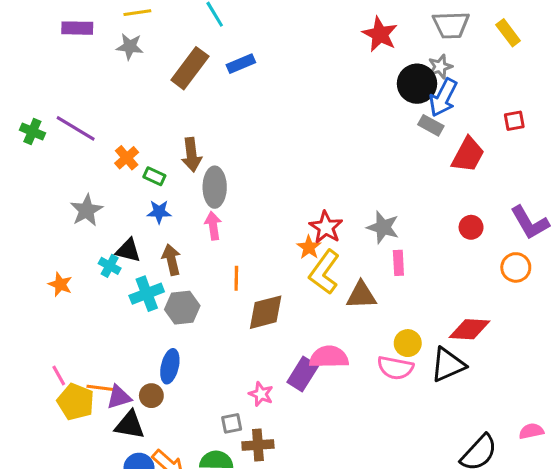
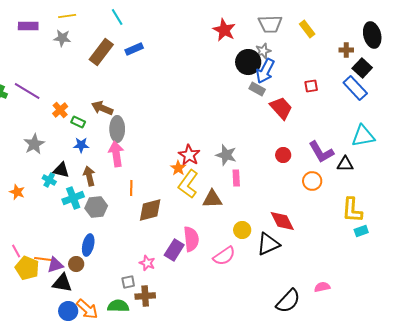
brown arrow: (192, 155) -> (102, 108), turned 120
red trapezoid: (468, 155) -> (281, 108), turned -70
pink arrow: (213, 226) -> (116, 154), size x1.4
red diamond: (469, 329) -> (282, 221), turned 60
pink semicircle: (329, 357) -> (191, 239), turned 85
pink semicircle: (395, 368) -> (224, 256), moved, turned -45

